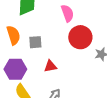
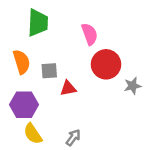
red triangle: (50, 66) -> (68, 88), moved

